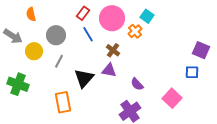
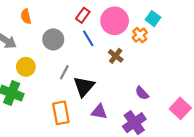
yellow circle: (34, 51) -> (26, 67), moved
gray line: (59, 61) -> (64, 72), moved
purple triangle: (109, 70) -> (99, 112), moved

